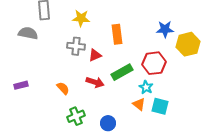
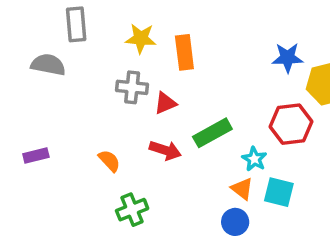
orange rectangle: (117, 34) -> (184, 52), moved
red hexagon: (154, 63) -> (291, 124), moved
blue circle: (108, 123) -> (235, 222), moved

